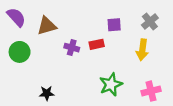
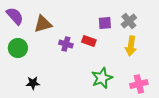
gray cross: (150, 21) -> (129, 21), moved
red rectangle: (97, 44) -> (89, 41), turned 32
black star: (47, 93) -> (33, 83), moved

